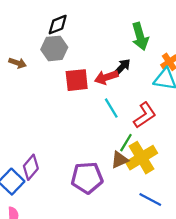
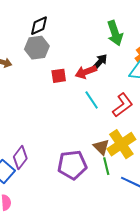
red square: (77, 80) -> (59, 76), size x0.7
green line: (126, 143) -> (106, 166), moved, turned -42
brown triangle: (120, 160) -> (101, 147), turned -48

